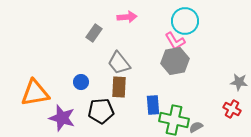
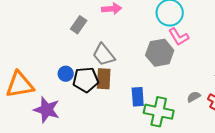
pink L-shape: (175, 41) -> (179, 37), moved
black pentagon: (101, 111) -> (86, 80), moved
gray semicircle: (196, 127) -> (194, 97), moved

